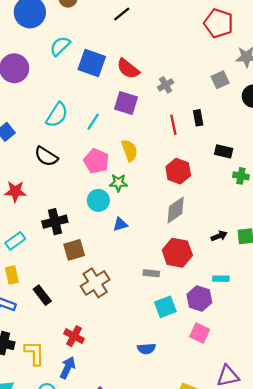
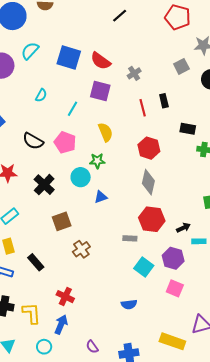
black line: (122, 14) -> (120, 16), moved
cyan semicircle: (60, 46) -> (30, 51), moved
cyan semicircle: (57, 115) -> (41, 95), moved, size x0.6
pink pentagon: (96, 161) -> (65, 142), moved
gray diamond: (176, 210) -> (148, 182), turned -40
black cross: (55, 222) -> (44, 185), moved, turned -30
black arrow: (219, 236) -> (183, 228), moved
cyan rectangle: (221, 279) -> (199, 241), moved
brown cross: (95, 283) -> (81, 249), size x0.7
cyan square: (165, 307) -> (144, 267), turned -30

